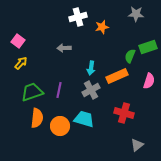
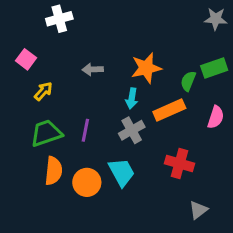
gray star: (136, 14) -> (216, 19), moved
white cross: (78, 17) -> (59, 19), moved
orange star: (102, 27) -> (146, 68), moved, size x1.5
yellow arrow: (21, 63) -> (43, 91), moved
cyan trapezoid: (84, 119) -> (122, 172), turned 45

